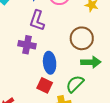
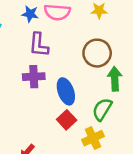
green arrow: (91, 62) -> (115, 79), turned -78
red square: (45, 85) -> (67, 120), turned 35

